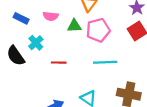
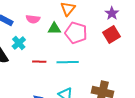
pink pentagon: (98, 30) -> (76, 33), turned 30
cyan line: (105, 62) -> (68, 62), moved

